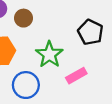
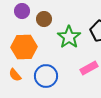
green star: (49, 54) -> (69, 37), moved

